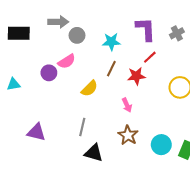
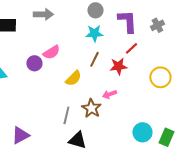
gray circle: (77, 35) -> (95, 10), moved
pink arrow: (127, 105) -> (109, 94), turned 96
purple triangle: (36, 132) -> (20, 135), moved, turned -42
brown star: (128, 135) -> (91, 108), moved

